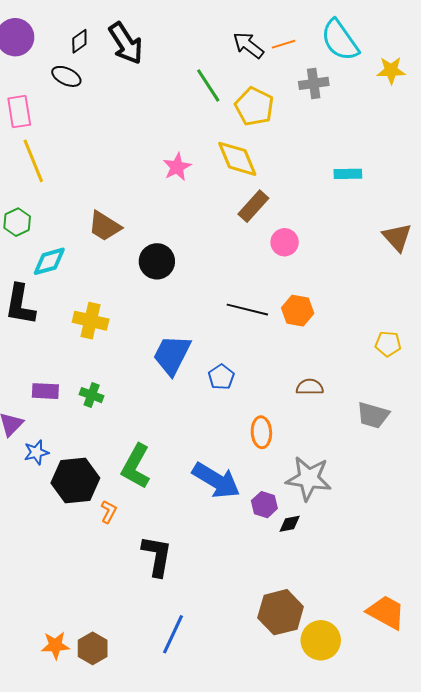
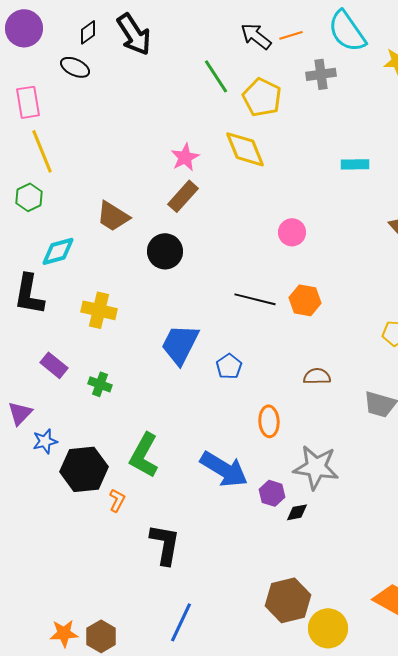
brown rectangle: (253, 206) -> (183, 196), moved
green hexagon: (17, 222) -> (29, 197), moved
purple rectangle: (45, 391) -> (54, 365), moved, turned 36

